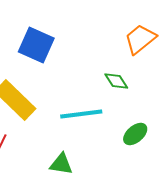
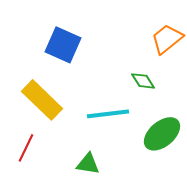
green ellipse: (135, 134) -> (162, 134), size x1.5

